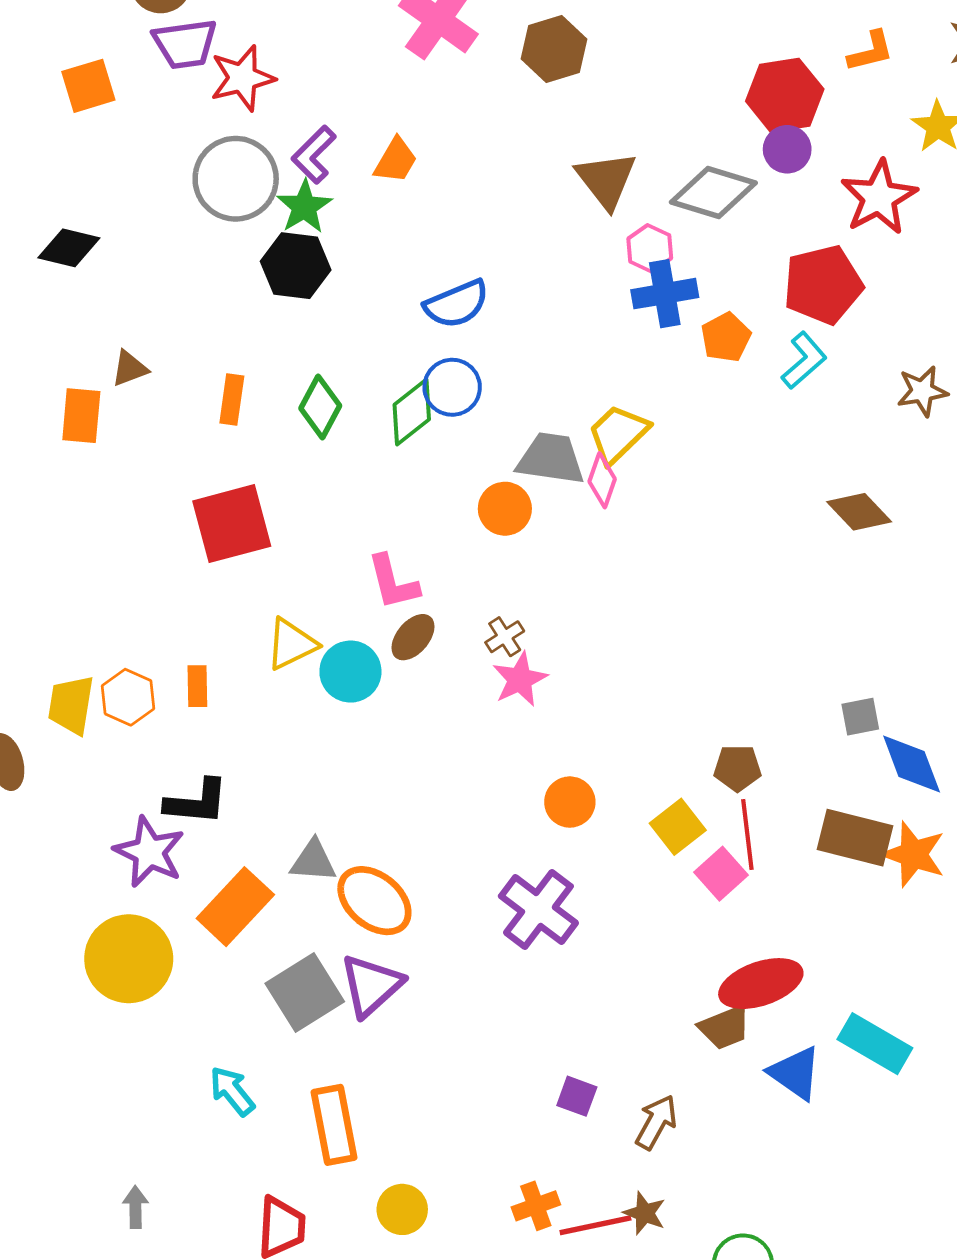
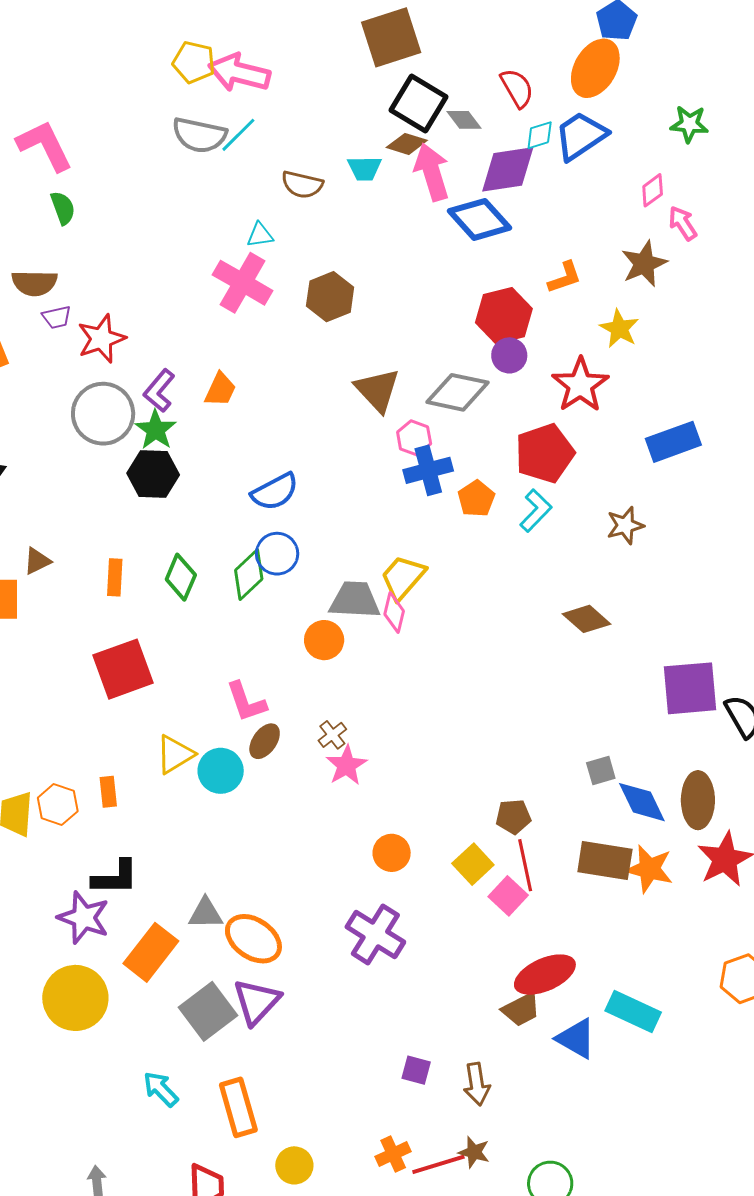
purple trapezoid: (185, 44) -> (57, 317), size x0.6
brown arrow: (656, 1122) -> (477, 1084), turned 147

